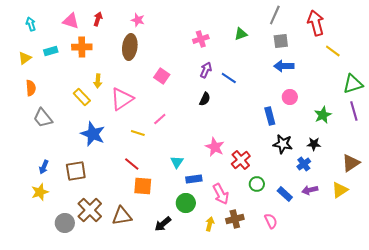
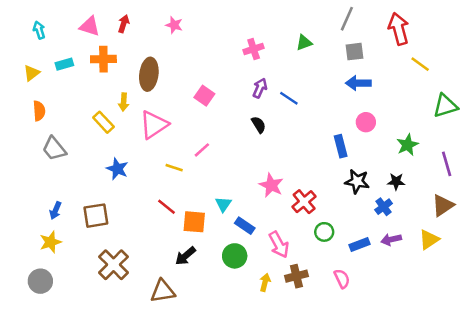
brown ellipse: (130, 47) -> (149, 74), moved
black semicircle: (205, 99) -> (259, 125), turned -56
purple line: (354, 111) -> (447, 164), moved
blue star: (93, 134) -> (117, 169), size x0.7
blue rectangle: (194, 179) -> (245, 226), turned 42
orange square: (143, 186) -> (194, 222), moved
blue rectangle: (285, 194) -> (360, 245), turned -63
brown triangle: (122, 216) -> (163, 291), moved
gray circle: (65, 223) -> (40, 281), moved
black arrow: (163, 224) -> (185, 256), moved

